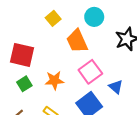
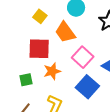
red square: (22, 55) -> (39, 49), moved
green square: (24, 84) -> (26, 80), turned 32

